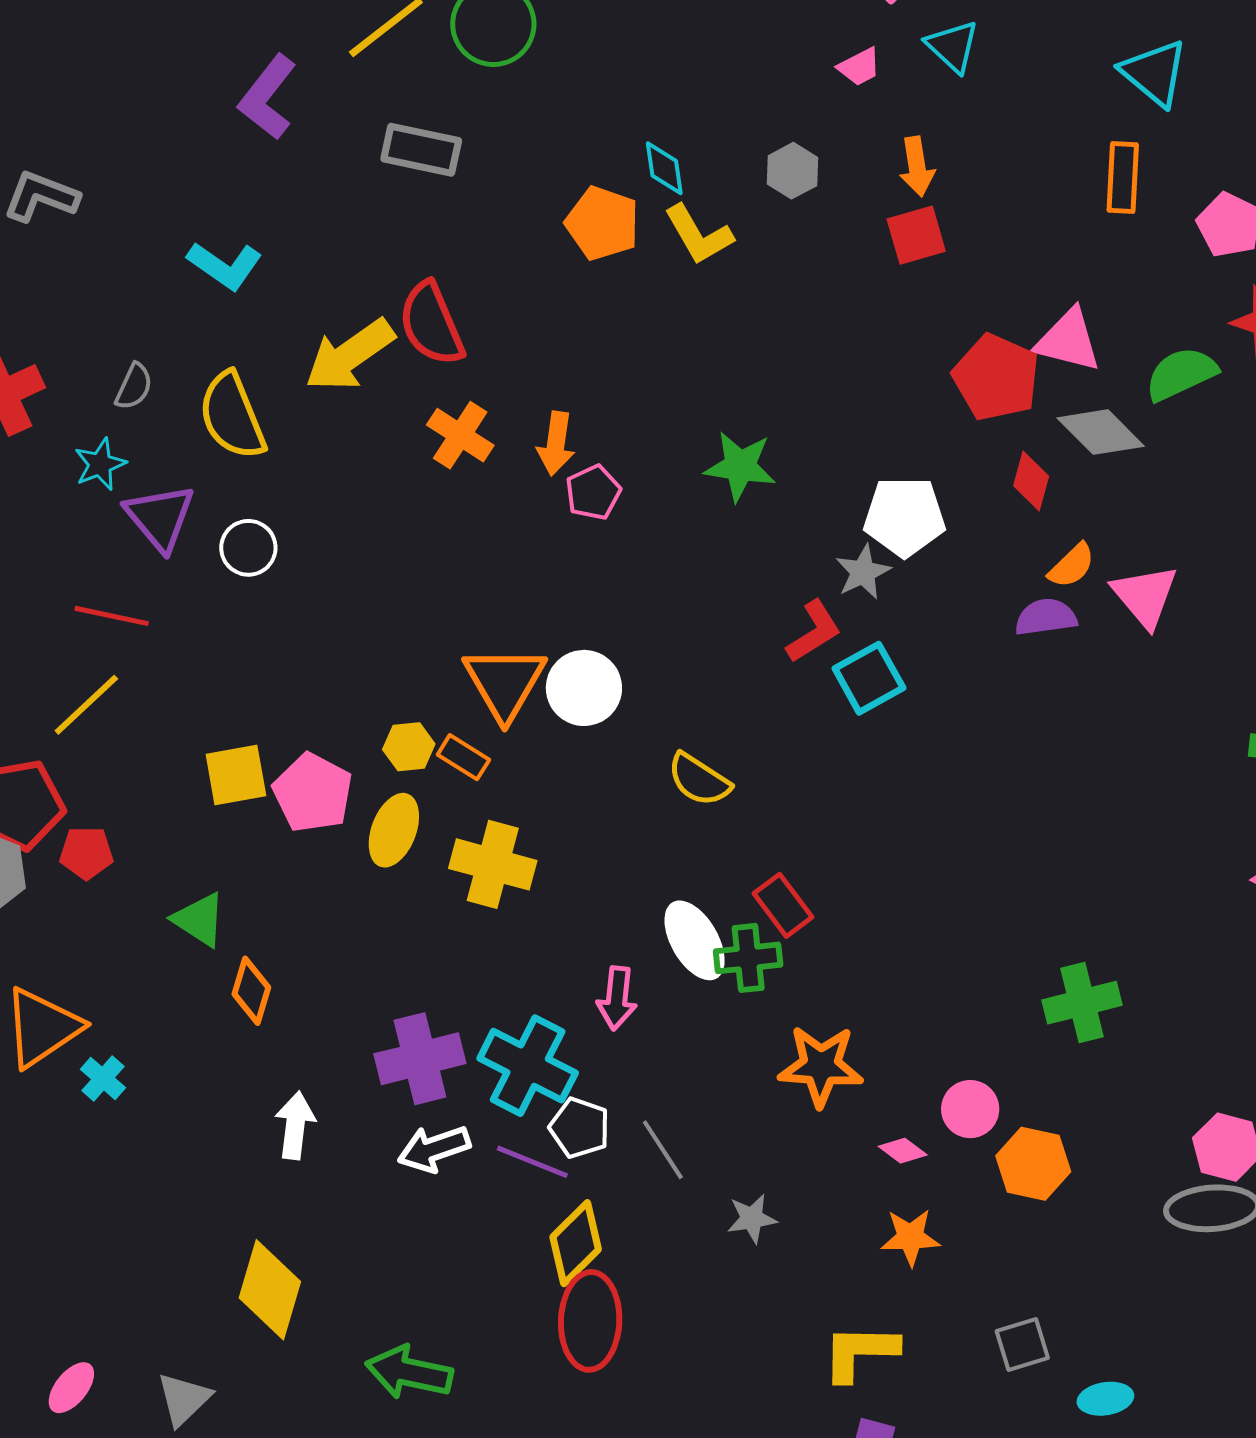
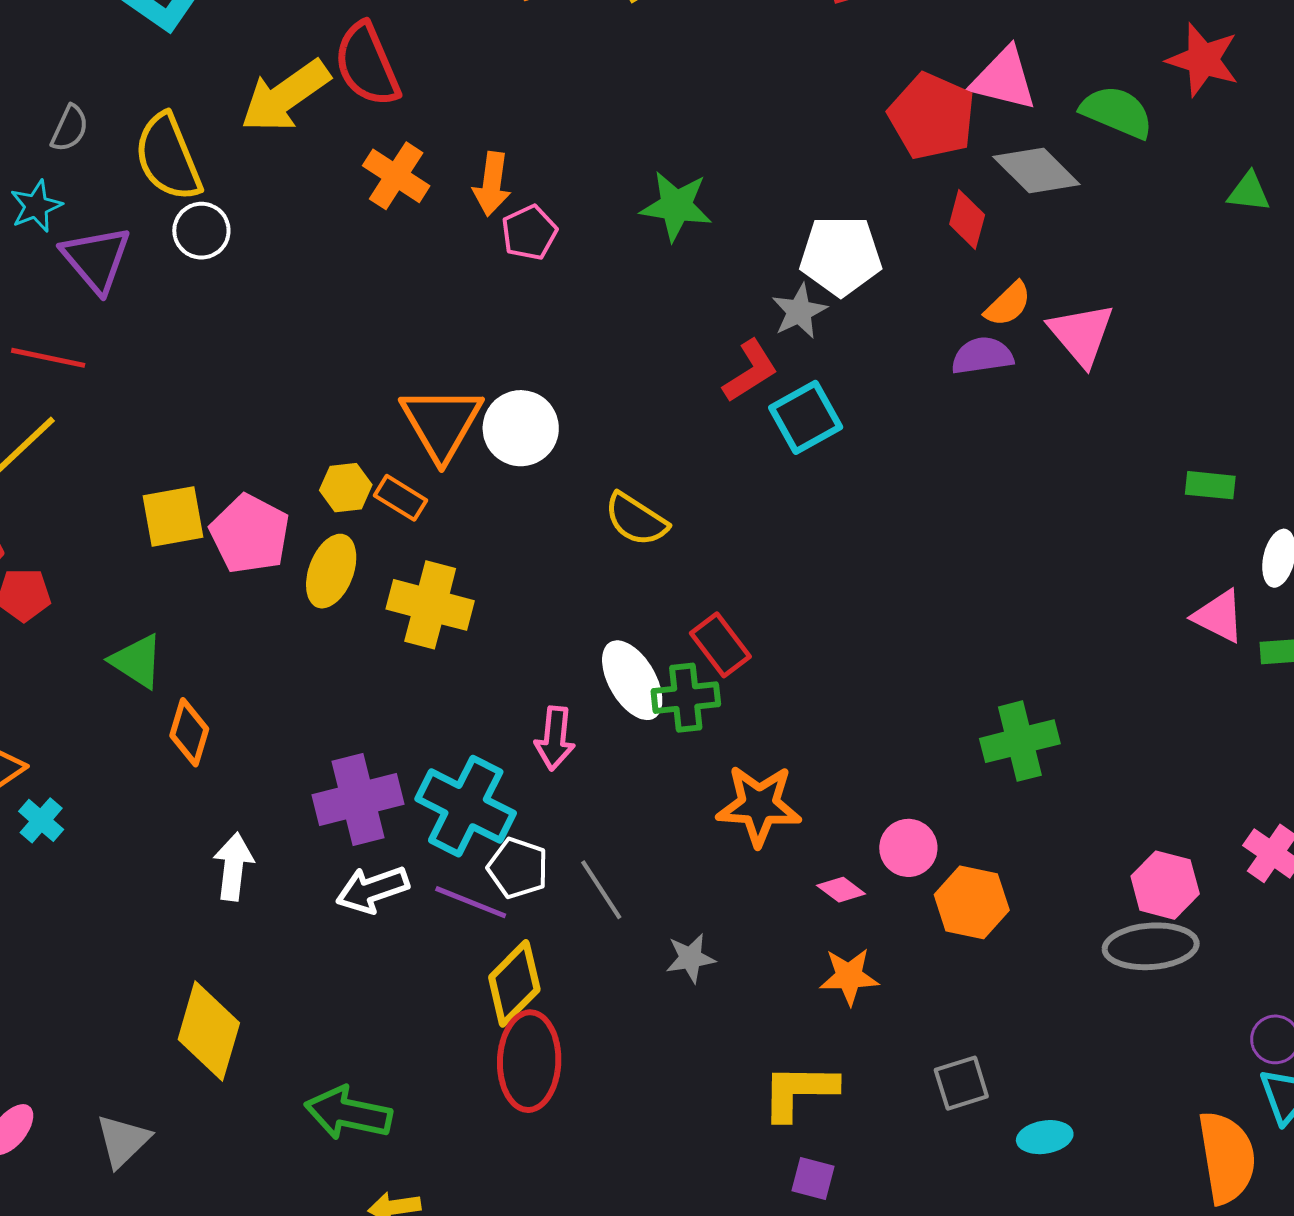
green semicircle: (1181, 374) -> (1117, 112), turned 48
white circle: (248, 548) -> (201, 231), moved

